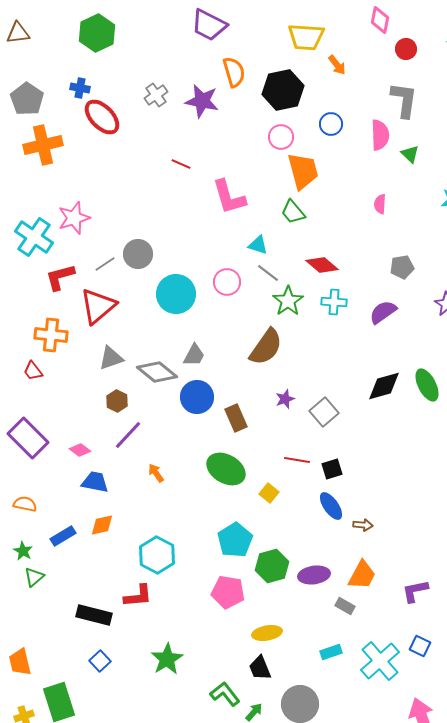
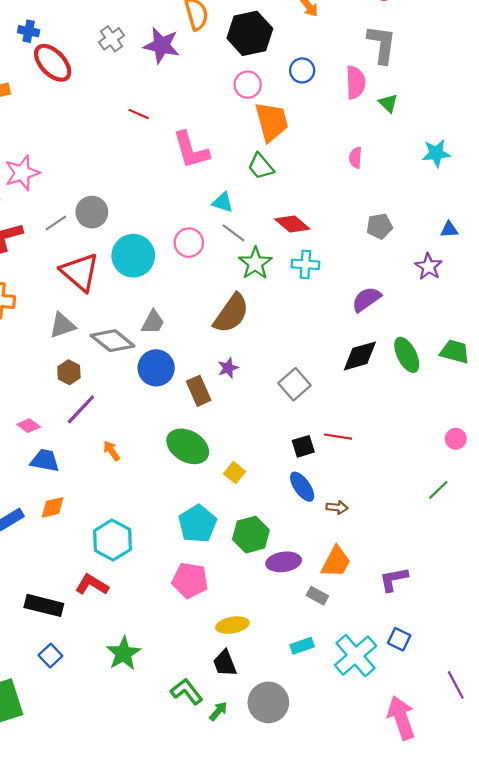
red triangle: (98, 306) -> (80, 272), moved, turned -39
purple semicircle: (383, 312) -> (366, 299), moved
purple star: (285, 399) -> (228, 368), moved
red line: (297, 460) -> (338, 437), moved
green hexagon: (272, 566) -> (251, 535), moved
red L-shape: (138, 596) -> (92, 585), turned -144

